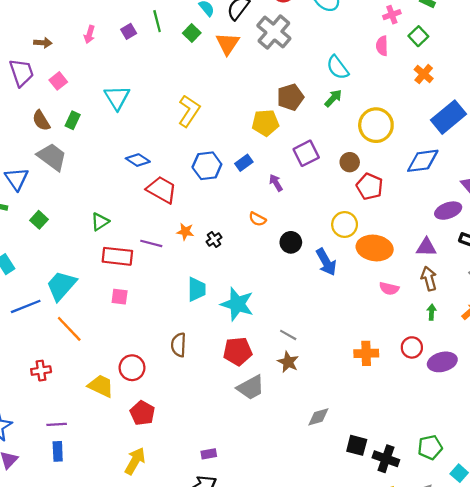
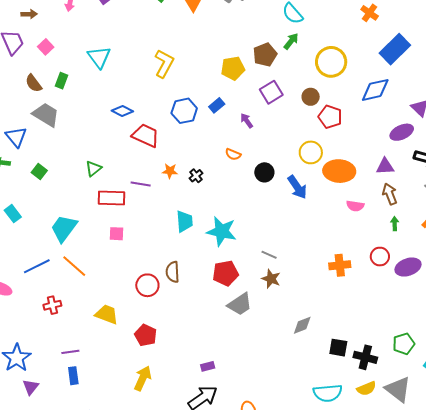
brown pentagon: (290, 97) -> (265, 55), moved
blue line: (26, 306) -> (37, 266), moved
red circle: (132, 368) -> (147, 285), moved

